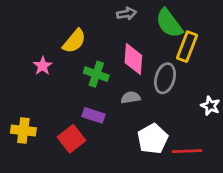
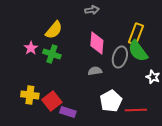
green semicircle: (169, 23) -> (138, 51), moved
green cross: (96, 74) -> (52, 54), moved
purple rectangle: (93, 115) -> (68, 112), moved
yellow cross: (23, 130) -> (30, 95), moved

